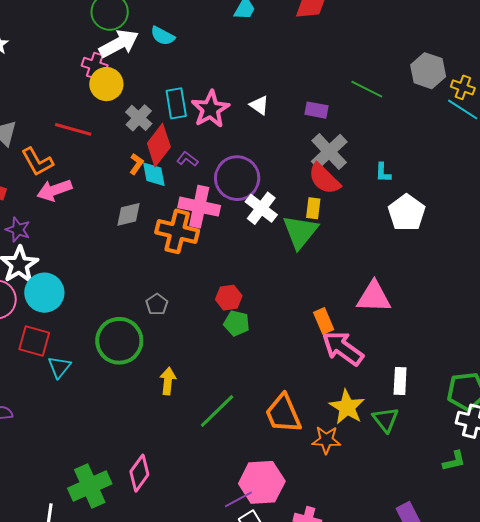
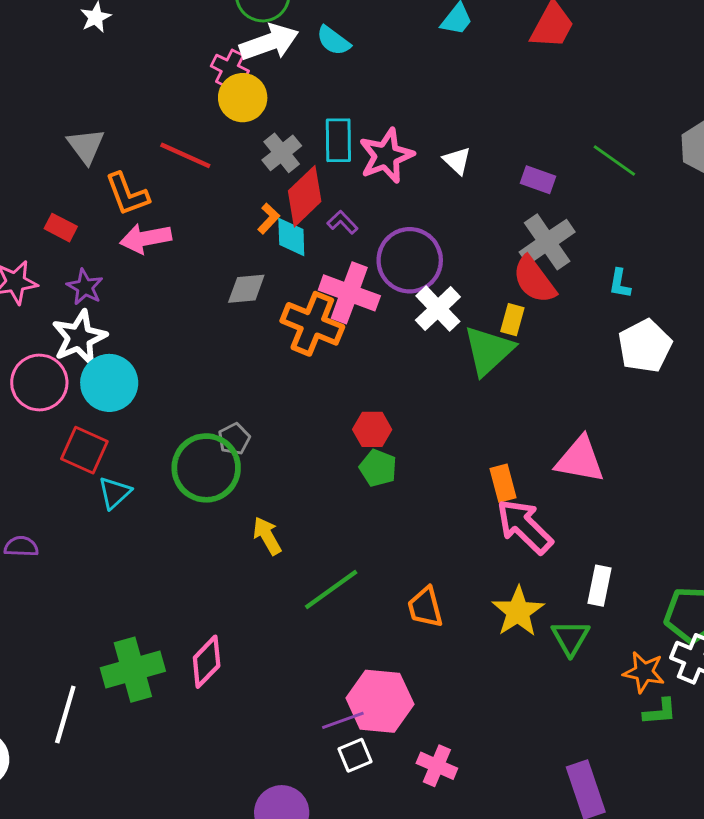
gray pentagon: (157, 304) -> (234, 439), moved
yellow arrow: (168, 381) -> (267, 536), turned -44
orange trapezoid: (283, 414) -> (425, 607), size x0.7
orange star: (326, 440) -> (644, 672), moved

